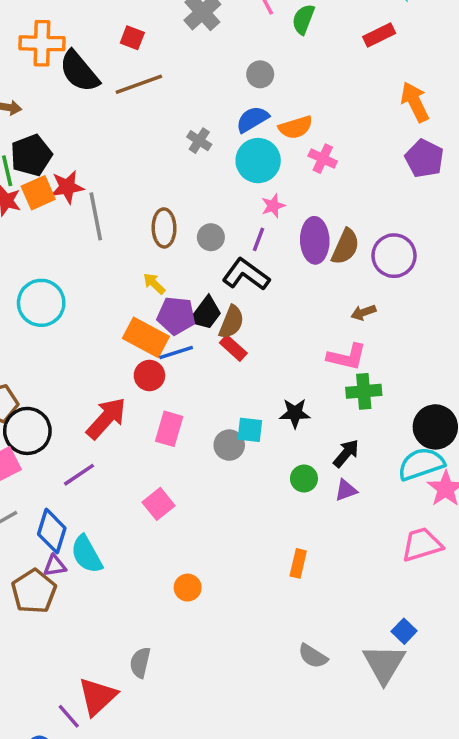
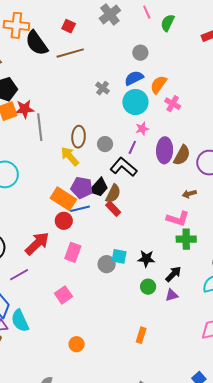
orange semicircle: (296, 127) -> (158, 85), turned 138
yellow arrow: (154, 284) -> (70, 156), moved, size x1.5
black star: (295, 413) -> (146, 259), moved

